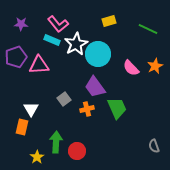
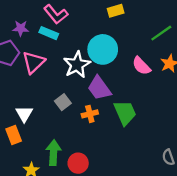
purple star: (21, 24) -> (21, 28), moved
green line: (148, 29) -> (161, 33), moved, turned -60
white star: (76, 44) -> (77, 65), moved
pink triangle: (39, 65) -> (34, 62), turned -40
orange rectangle: (22, 127) -> (14, 135), turned -35

